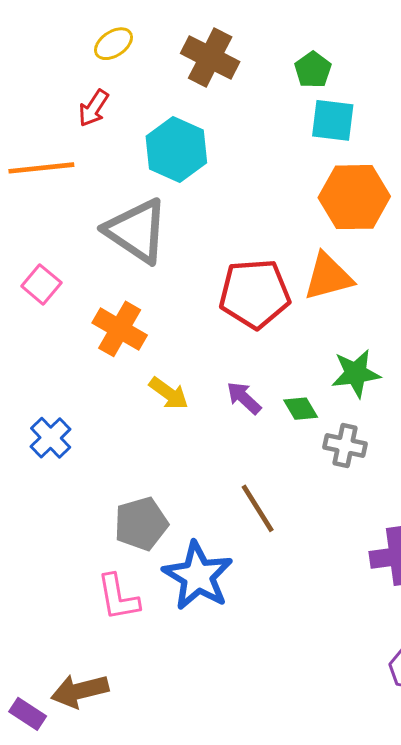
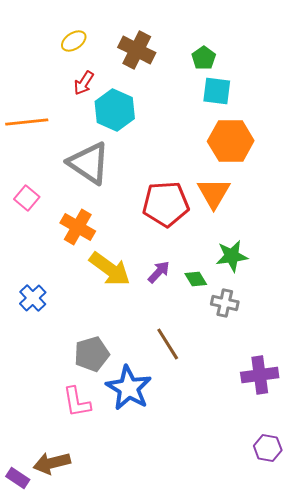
red arrow: (94, 108) -> (84, 83), moved
orange triangle: (328, 277) -> (214, 193), turned -45
yellow arrow: (169, 393) -> (110, 269), size x1.6
purple arrow: (244, 398) -> (159, 272), turned 90

